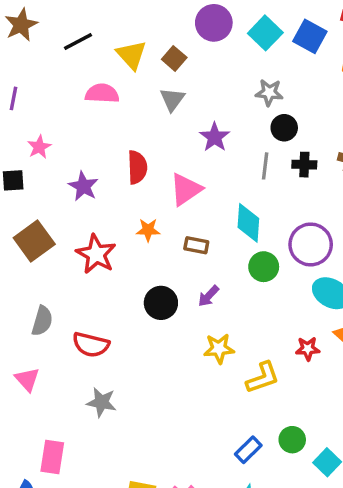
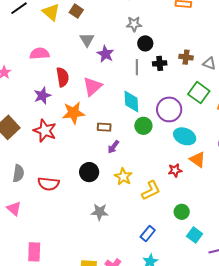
pink semicircle: (102, 93) -> (40, 53), moved
gray triangle: (172, 99) -> (87, 40), moved
purple star: (83, 186) -> (42, 96), moved, turned 30
orange star: (148, 230) -> (73, 113), size x1.6
brown rectangle: (196, 245) -> (104, 127), moved
black circle: (161, 303) -> (89, 172), moved
yellow star: (219, 349) -> (123, 177), turned -30
gray star: (101, 402) -> (100, 212), moved
green circle: (292, 440) -> (182, 212), moved

